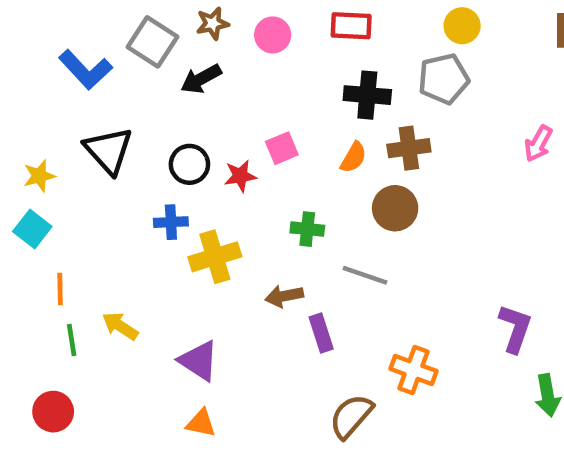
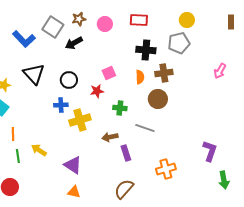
orange semicircle: (353, 157) -> (140, 77), turned -32
red star: (240, 176) -> (97, 91), moved
orange cross: (414, 370) -> (166, 169), turned -36
brown semicircle: (351, 416) -> (124, 189), moved

